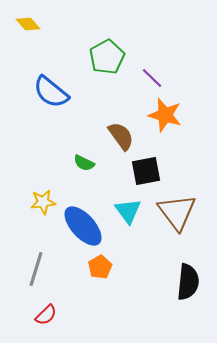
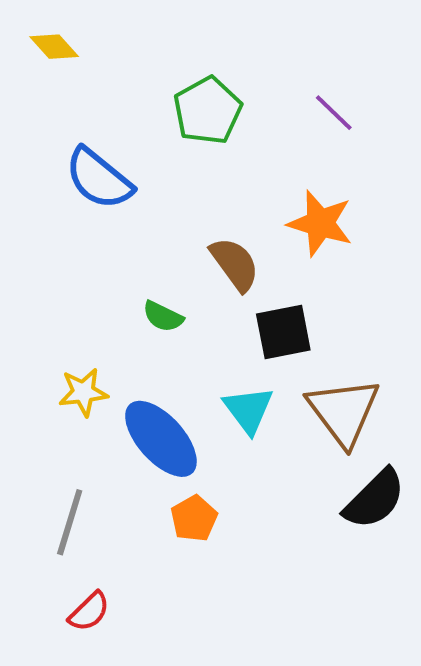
purple line: (152, 78) -> (334, 113), moved
black semicircle: (188, 282) -> (375, 499), moved, turned 39

